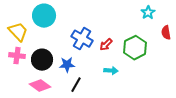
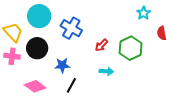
blue cross: (82, 39) -> (71, 28), moved
black circle: (42, 60) -> (37, 48), moved

